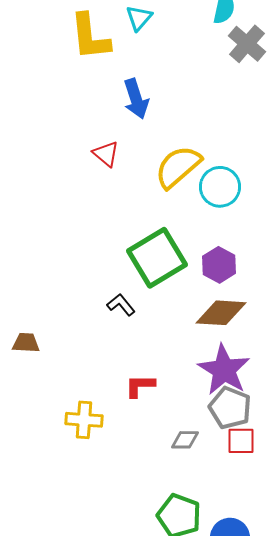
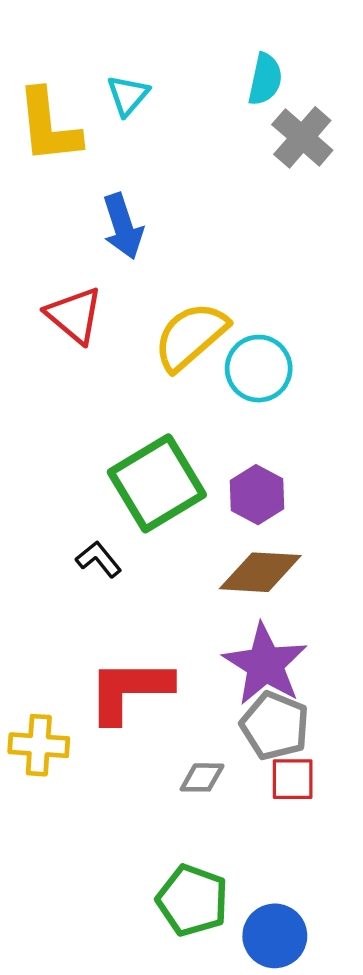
red triangle: (106, 154) -> (74, 315), size x1.4
red L-shape: (140, 386) -> (129, 690), size x1.8

